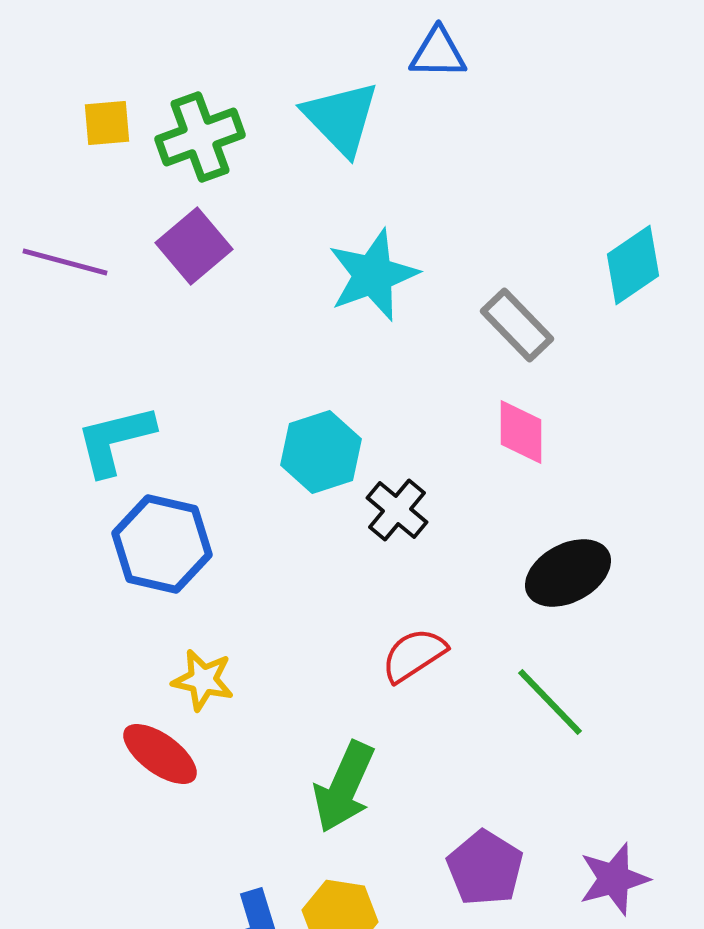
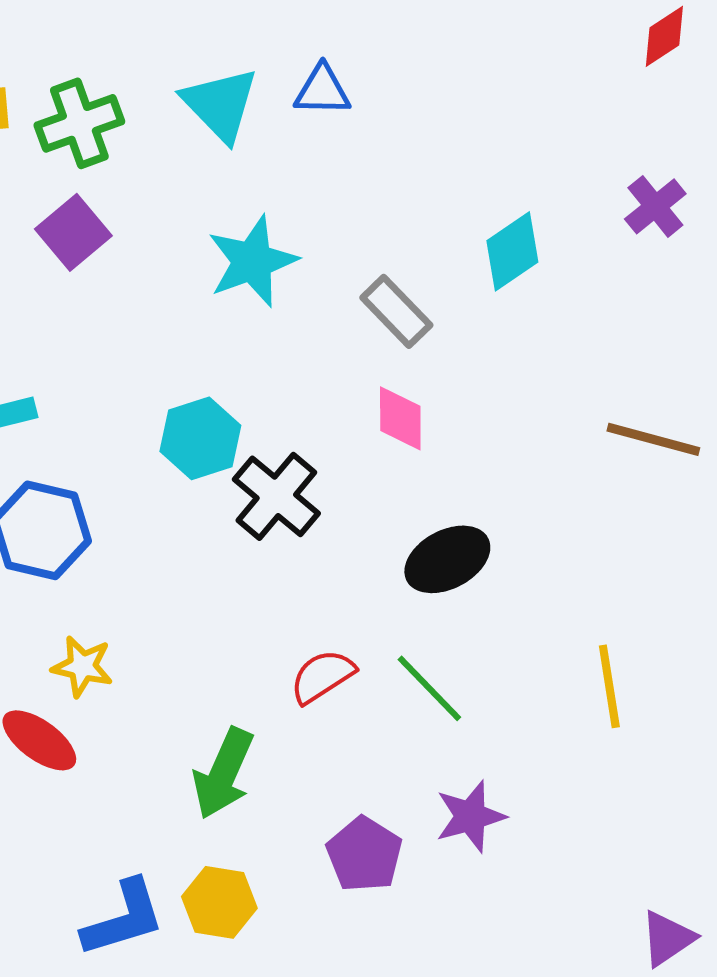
blue triangle: (438, 53) -> (322, 90), moved
black cross: (397, 510) -> (276, 496), size x1.4
red semicircle: (414, 655) -> (322, 676), moved
purple star: (614, 879) -> (470, 816), moved

